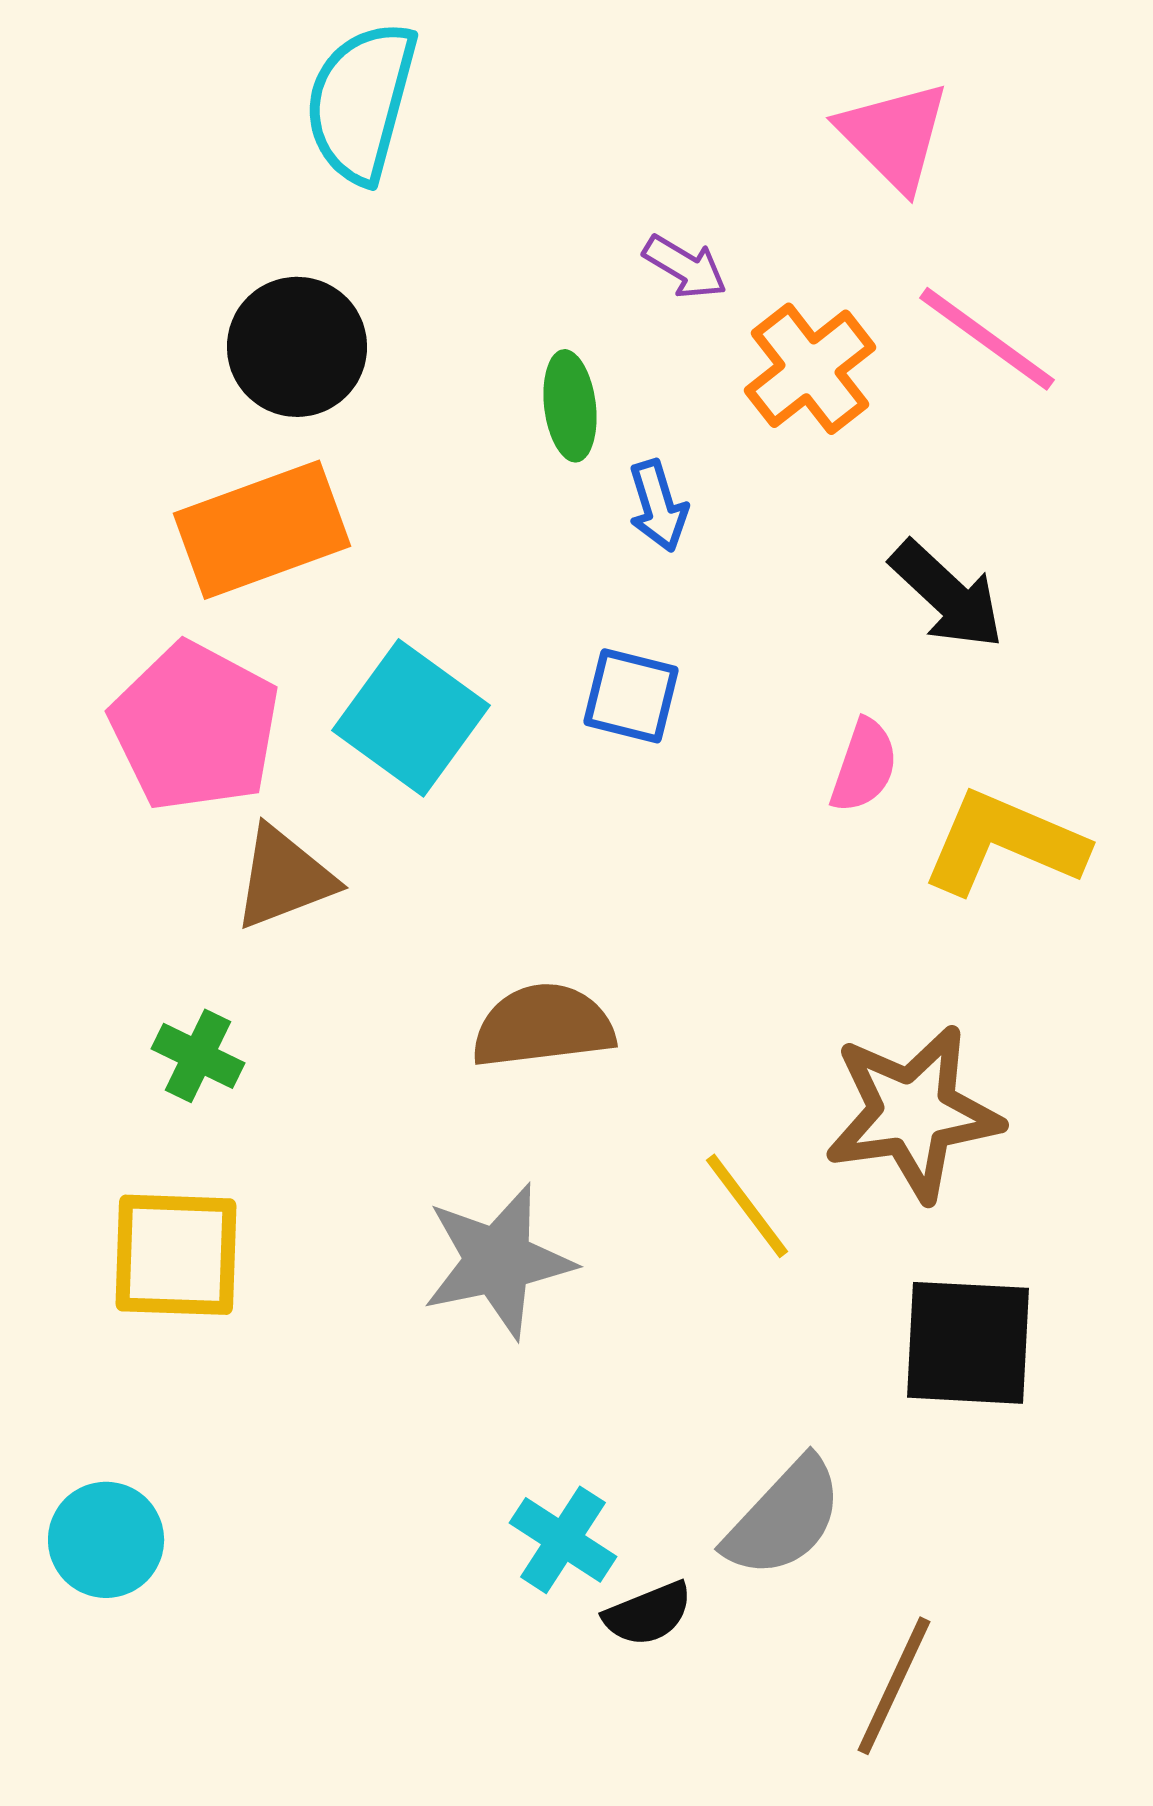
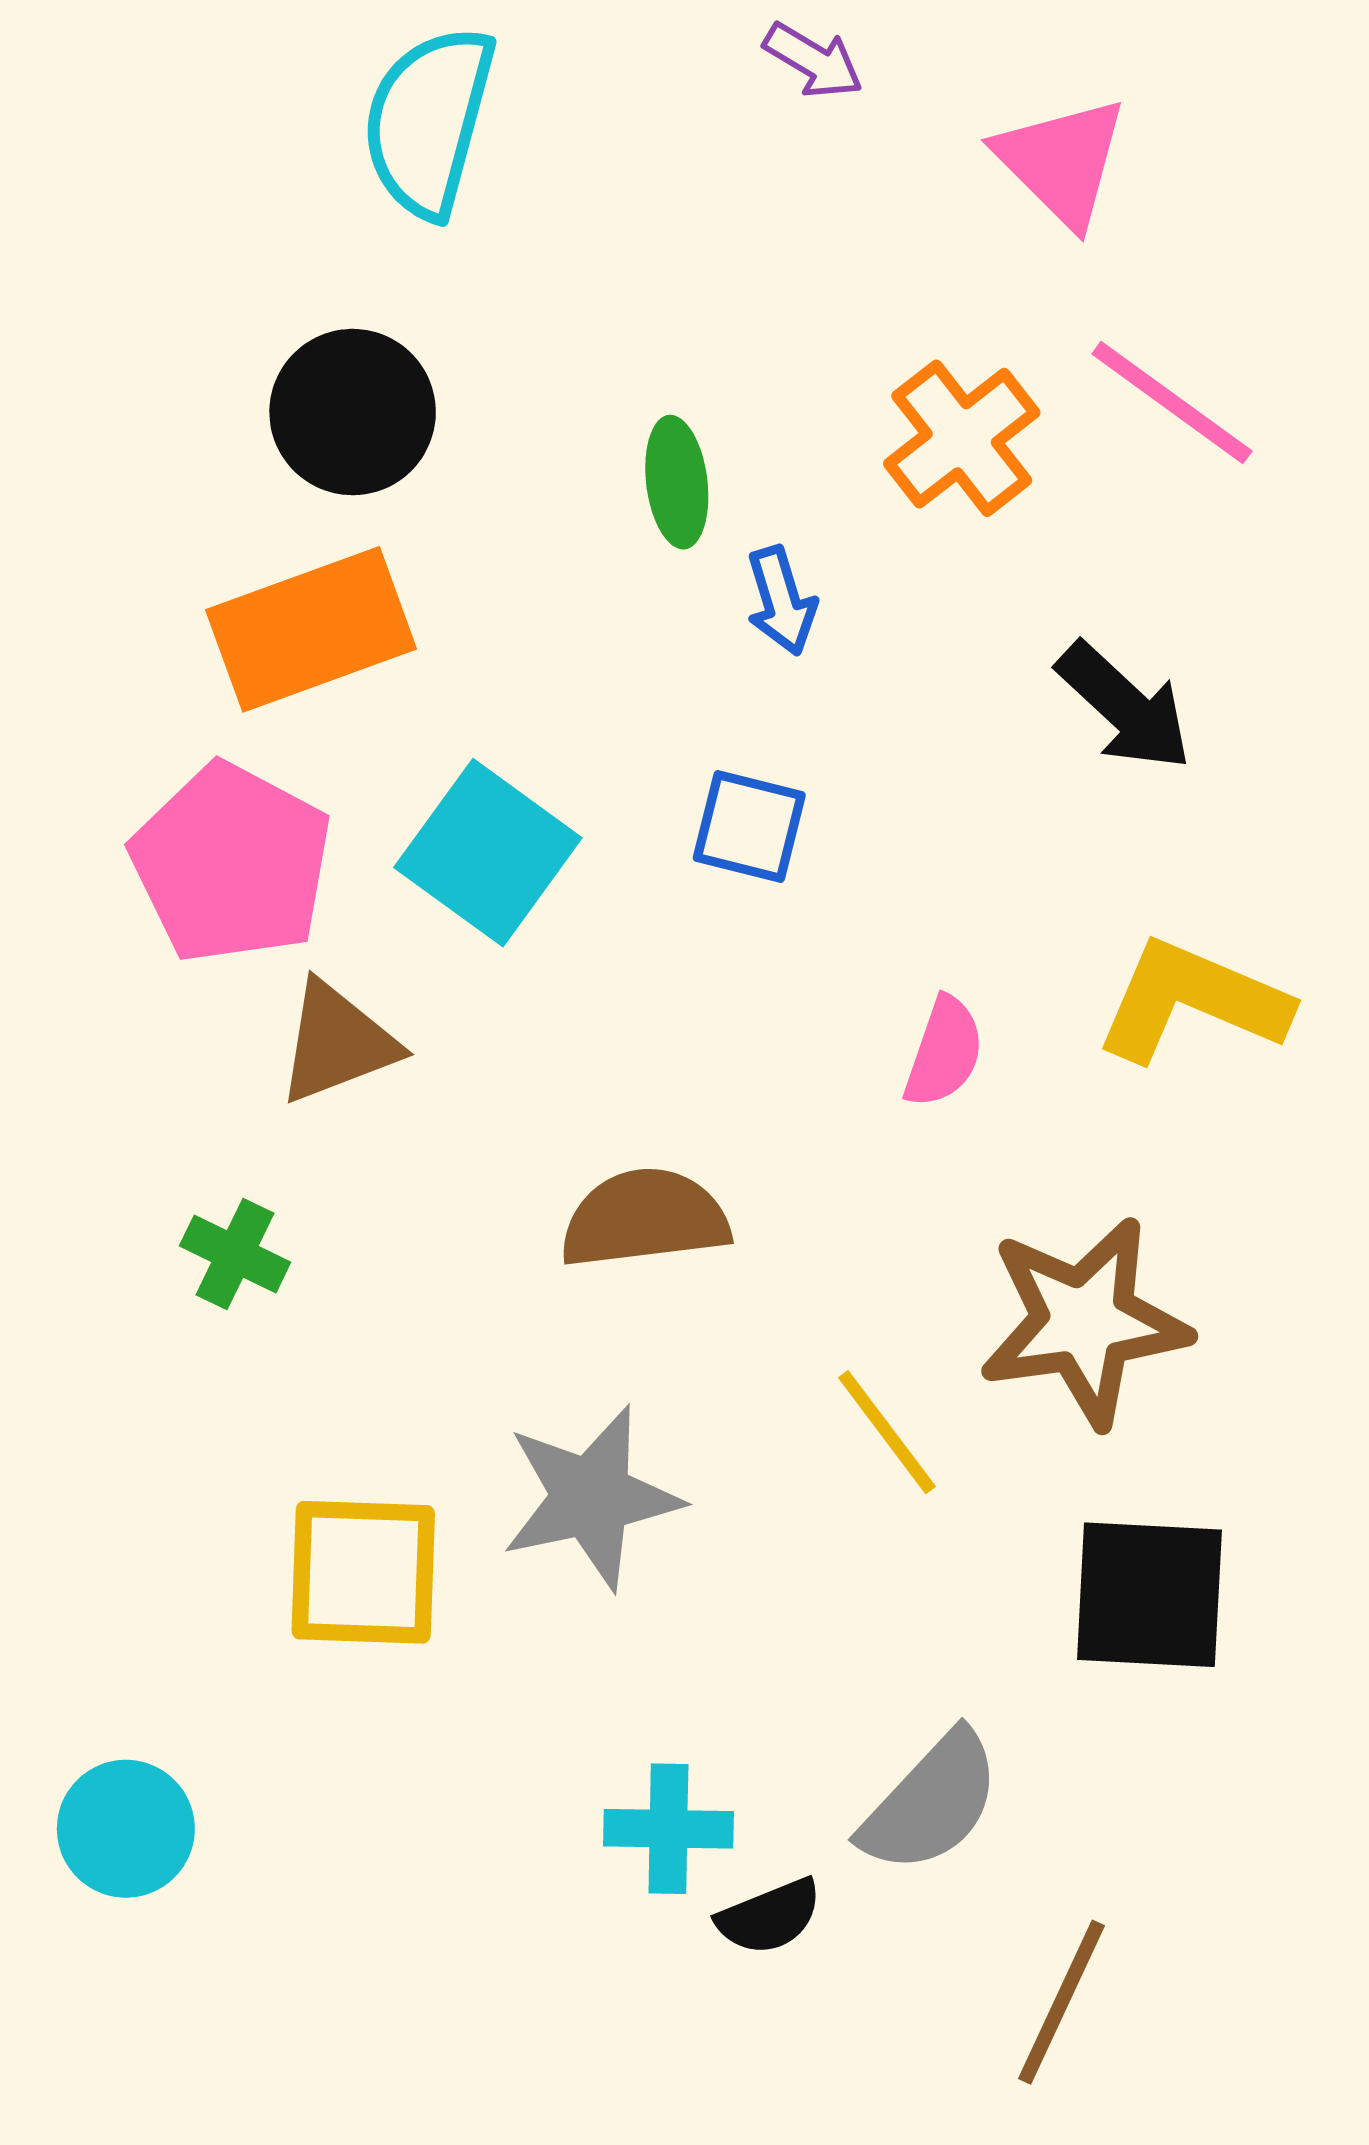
purple arrow: (685, 267) -> (813, 61), moved
pink semicircle: (864, 766) -> (944, 1052), moved
yellow square: (176, 1255) -> (363, 1572), moved
cyan cross: (563, 1540) -> (668, 1829), turned -32

